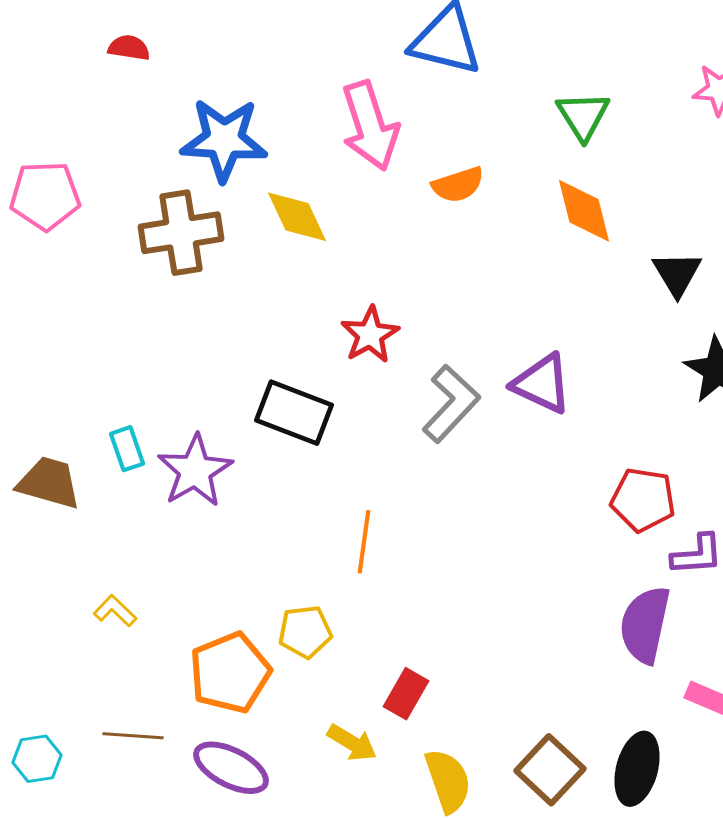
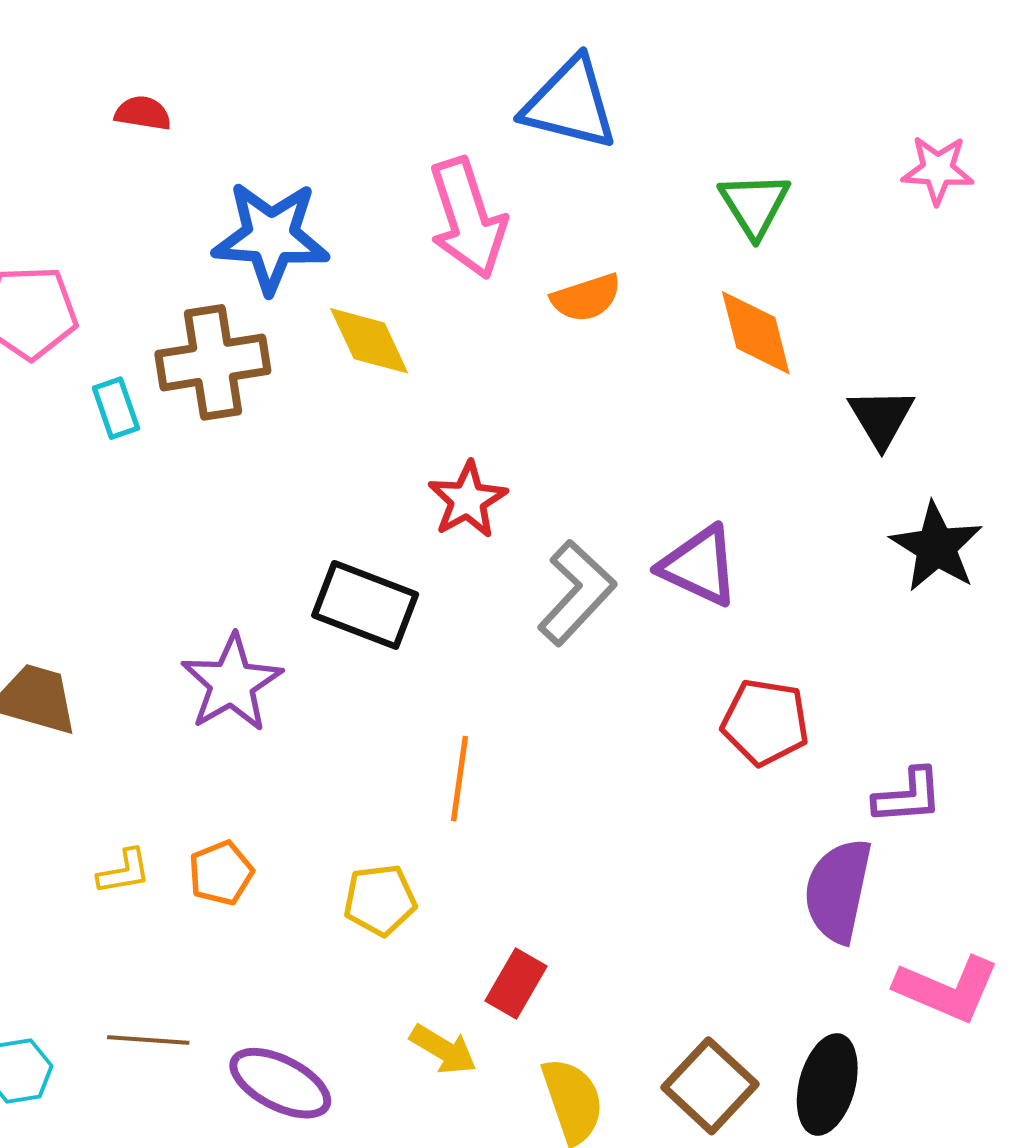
cyan rectangle: (127, 449) -> (116, 408), moved
red pentagon: (643, 500) -> (765, 722), moved
yellow L-shape: (115, 611) -> (124, 872), turned 126
orange pentagon: (230, 673) -> (221, 873), moved, size x0.6

